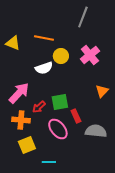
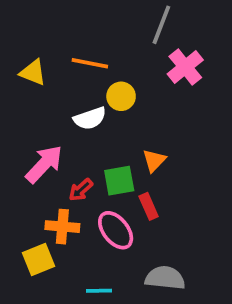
pink cross: (90, 55) -> (185, 67), moved
orange triangle: (102, 91) -> (154, 161), moved
orange cross: (21, 120) -> (62, 227), moved
gray semicircle: (96, 131) -> (165, 278), moved
yellow square: (27, 145) -> (39, 260), moved

